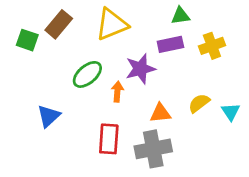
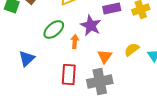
purple star: (140, 69) -> (91, 26), turned -30
orange triangle: (160, 113) -> (105, 56), turned -49

